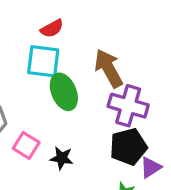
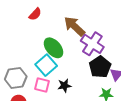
cyan square: (43, 61) -> (46, 65), moved, turned -30
purple cross: (128, 106) -> (92, 44), turned 35

